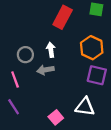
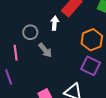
white arrow: (51, 50) -> (55, 23), moved
gray arrow: (45, 70) -> (45, 50), turned -133

